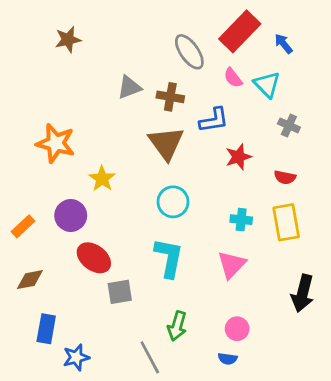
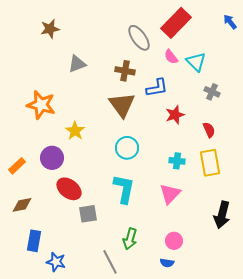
blue arrow: (283, 44) -> (230, 22), moved
gray triangle: (129, 87) -> (77, 64), moved
red semicircle: (285, 177) -> (209, 130), turned -126
blue star: (76, 357) -> (56, 262), turned 30

